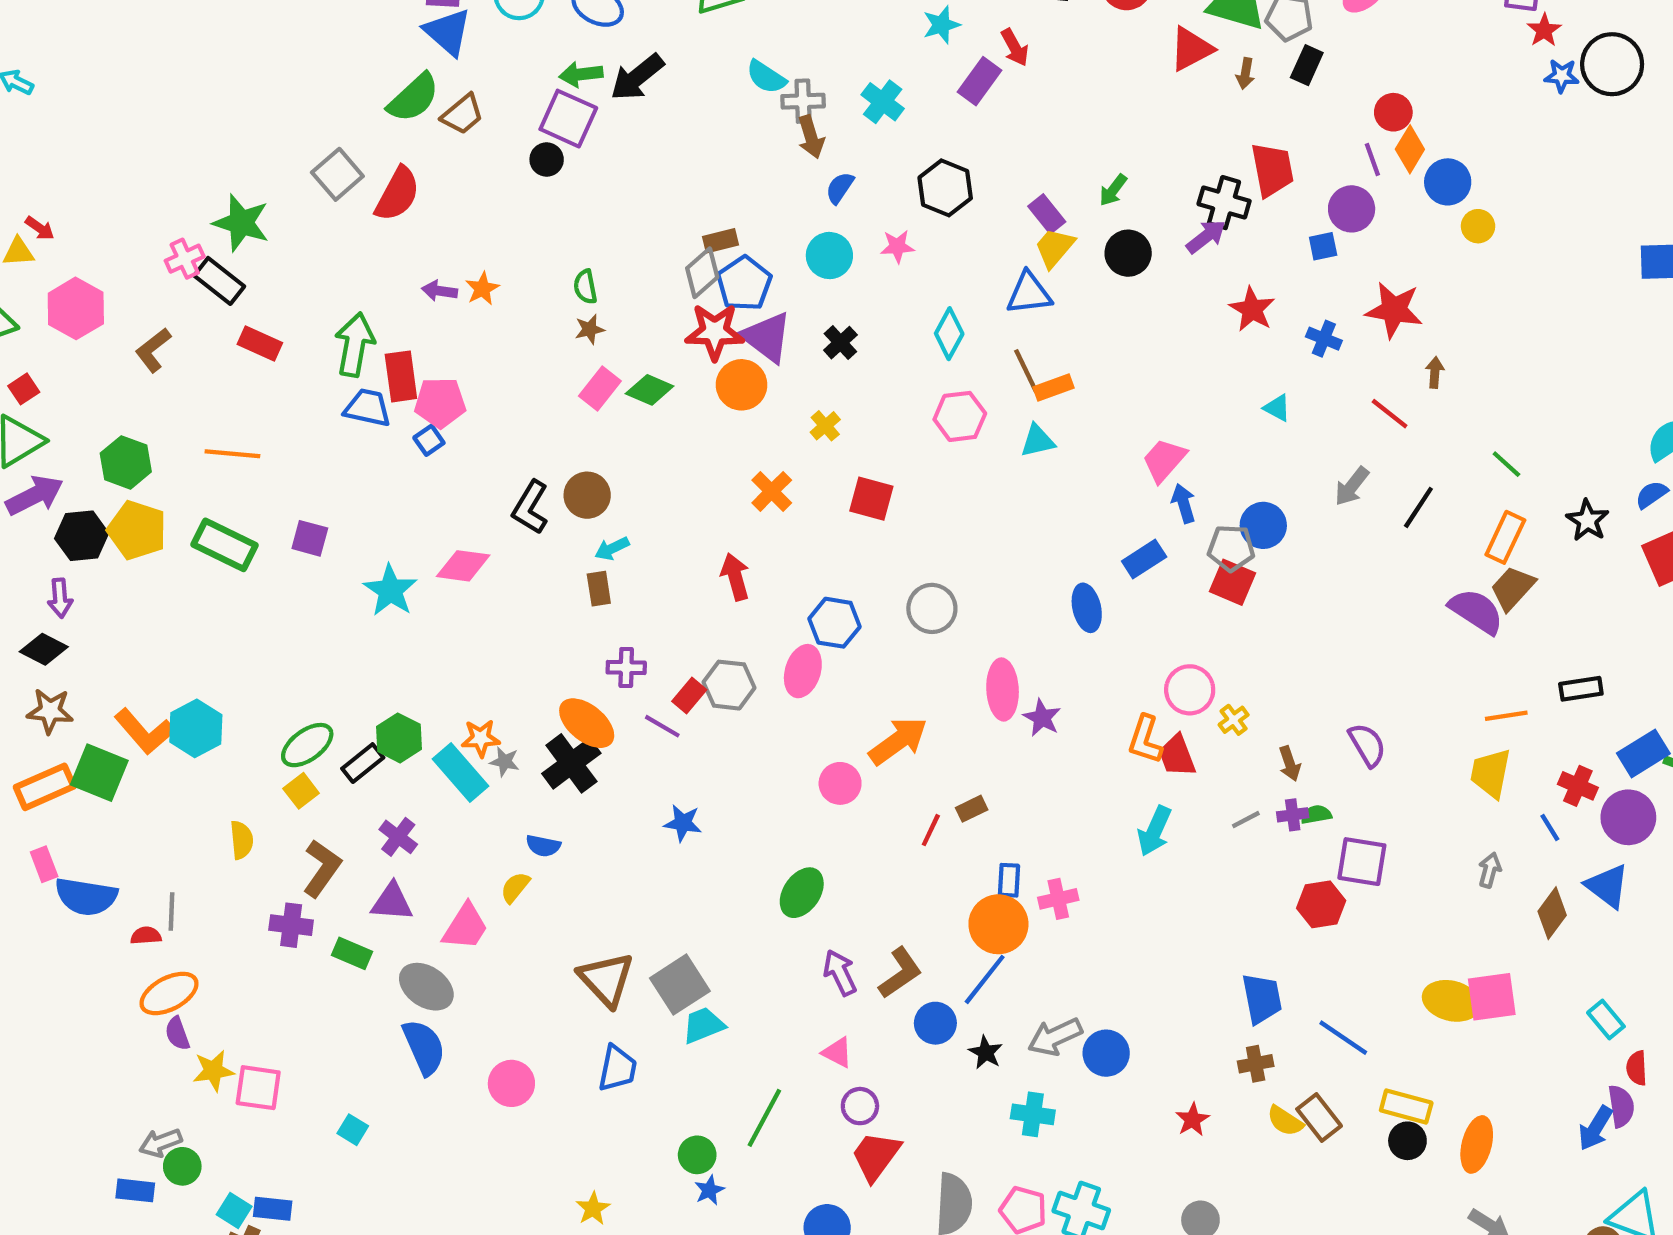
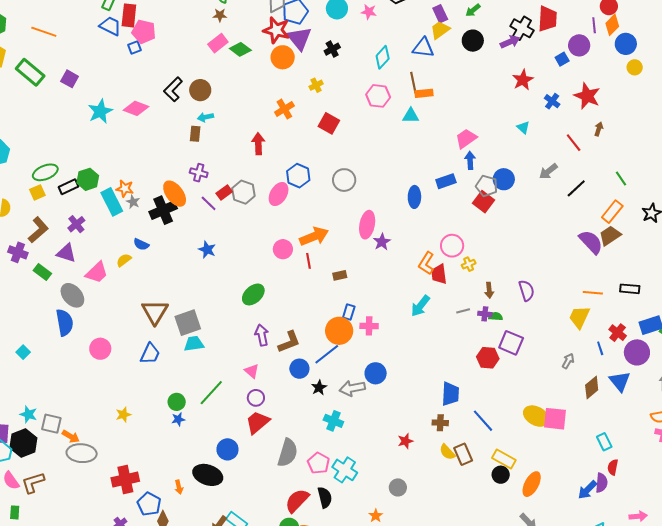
blue square: (1323, 246) -> (562, 59), turned -32
red line: (931, 830) -> (309, 261), moved, turned -49
blue circle: (1106, 1053) -> (376, 373), moved

